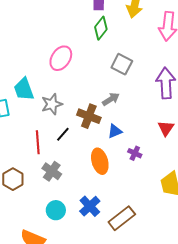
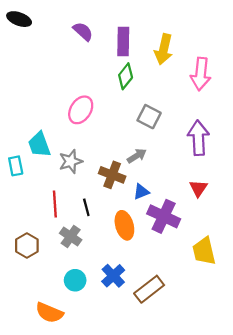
black line: (63, 134) -> (86, 207), moved, turned -56
purple cross: (135, 153) -> (164, 216), size x2.0

